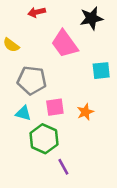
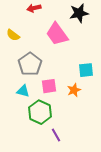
cyan square: (101, 71) -> (86, 70), moved
gray pentagon: (32, 80) -> (30, 64), turned 30

